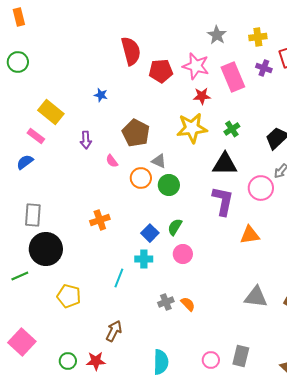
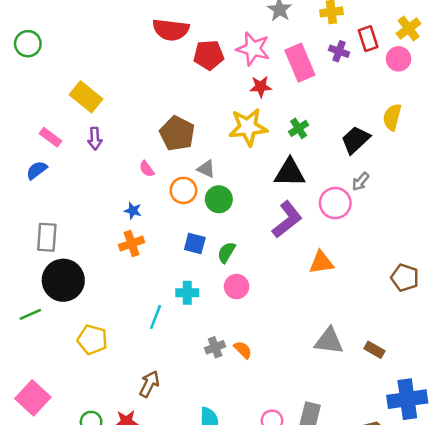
red semicircle: (131, 51) -> (171, 30), turned 112
blue star: (101, 95) -> (133, 211), moved
yellow rectangle: (51, 112) -> (86, 97), moved
purple arrow: (86, 140) -> (95, 139), moved
purple L-shape: (223, 201) -> (287, 219), turned 40
blue square: (150, 233) -> (195, 244), moved, turned -30

